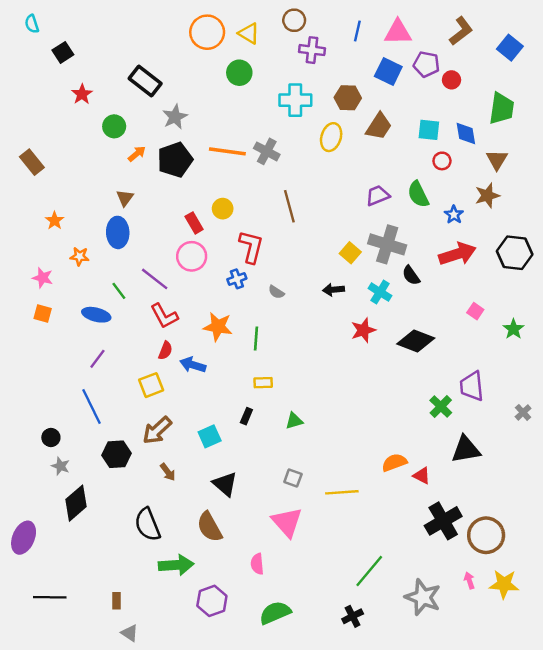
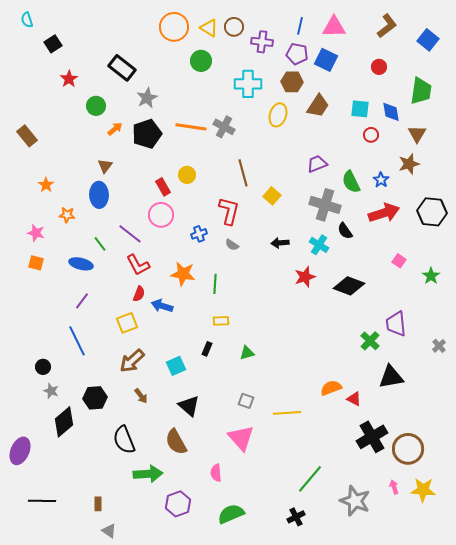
brown circle: (294, 20) -> (234, 27), moved
purple pentagon: (426, 64) -> (297, 54), moved
green semicircle: (418, 194) -> (351, 182), moved
red L-shape: (251, 247) -> (229, 211), moved
yellow square: (350, 253) -> (272, 196), moved
black hexagon: (117, 454) -> (95, 398), moved

